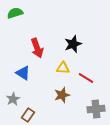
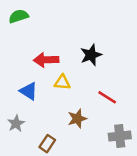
red arrow: (37, 48) -> (46, 60), turned 108
yellow triangle: (63, 68) -> (62, 82), moved
brown rectangle: (28, 115) -> (47, 144), moved

